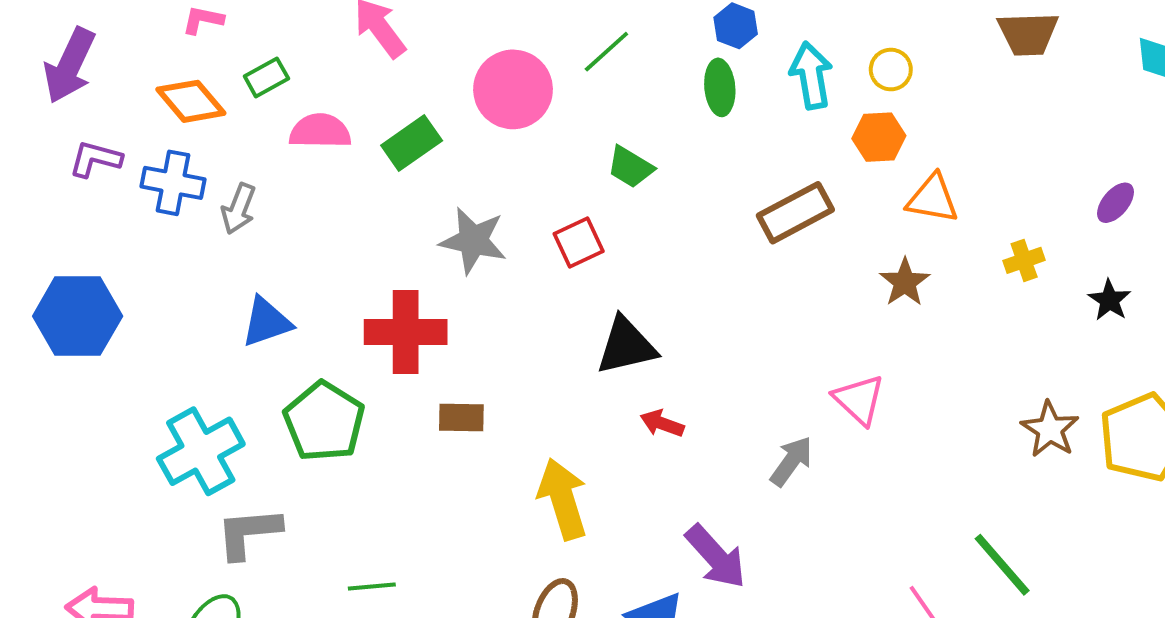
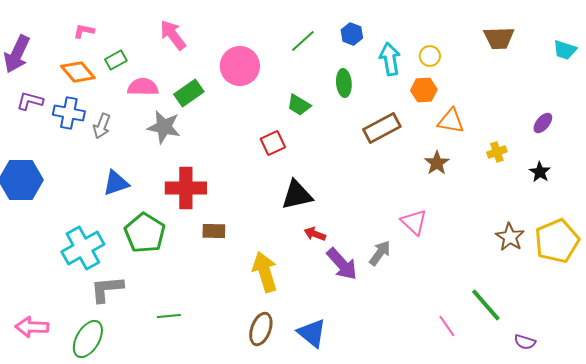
green line: (606, 52) -> (303, 41), moved
green ellipse: (720, 87) -> (344, 83), moved
gray star: (473, 241) -> (164, 127), moved
purple arrow: (716, 557) -> (342, 264), moved

